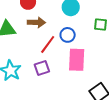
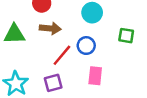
pink rectangle: (77, 60) -> (95, 76), size x0.7

